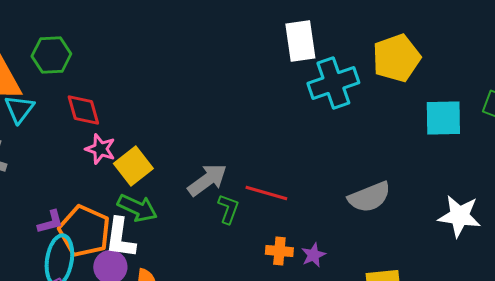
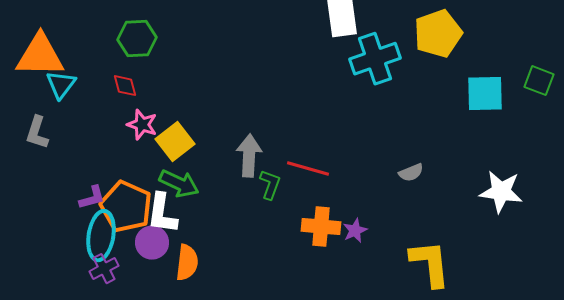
green hexagon: (51, 55) -> (137, 39), moved
red diamond: (83, 110) -> (125, 86), size x0.7
gray arrow: (207, 180) -> (249, 156), turned -51
gray semicircle: (369, 197) -> (411, 173), size x0.6
orange cross: (279, 251) -> (321, 227), size x1.4

